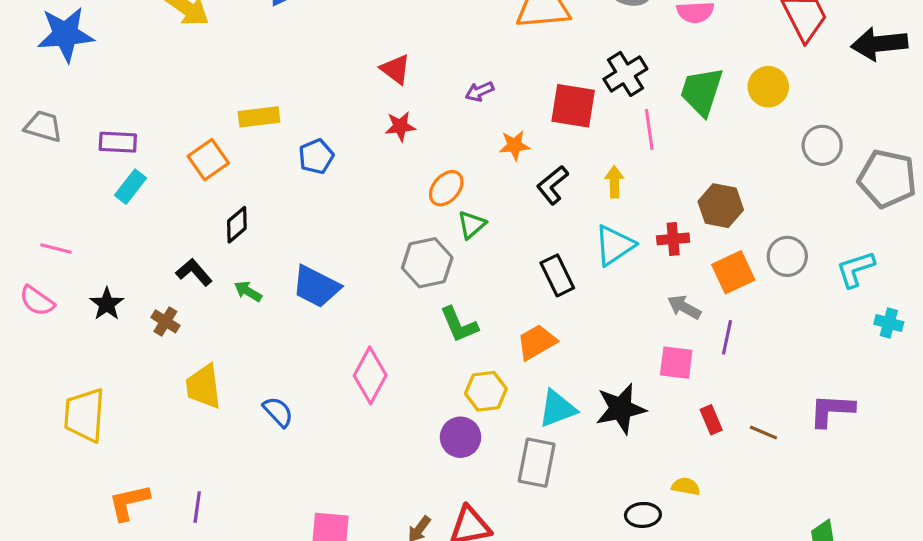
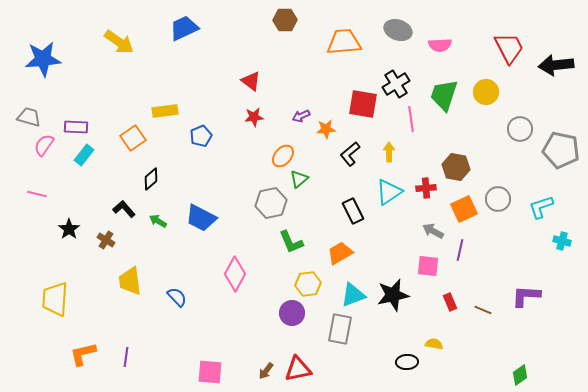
purple arrow: (480, 91) -> (301, 116), moved
pink semicircle: (37, 301) -> (44, 145), moved, turned 90

